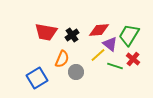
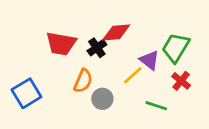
red diamond: (99, 30) -> (116, 33), moved
green line: (115, 66) -> (156, 106), moved
blue square: (37, 78) -> (26, 93), moved

